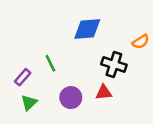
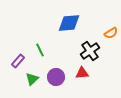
black cross: (114, 65) -> (90, 51), turned 36
green triangle: (29, 103) -> (32, 79), moved

